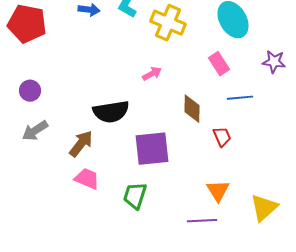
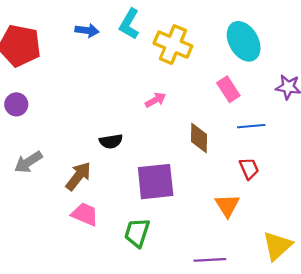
purple circle: (30, 91) -> (16, 104), moved
black semicircle: (111, 112) -> (111, 141), size x0.6
red trapezoid: (222, 137) -> (249, 169), moved
orange triangle: (218, 191) -> (227, 206), moved

